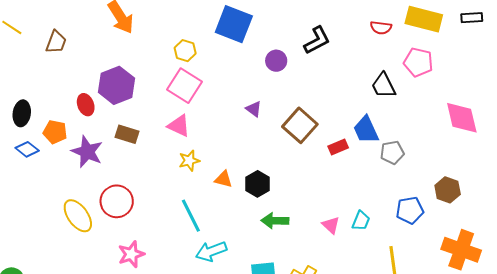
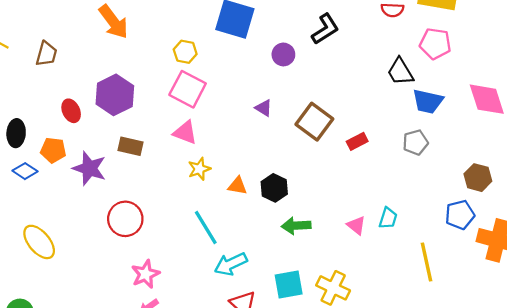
red ellipse: (86, 105) -> (71, 111), moved
blue trapezoid: (366, 130) -> (428, 101), moved, turned -48
blue pentagon: (410, 210) -> (460, 215), moved
yellow ellipse: (78, 216) -> (39, 242), moved

